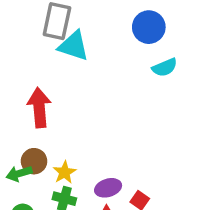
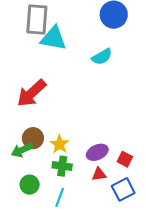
cyan semicircle: (165, 67) -> (102, 57), moved
red arrow: (39, 108) -> (32, 93), turned -120

